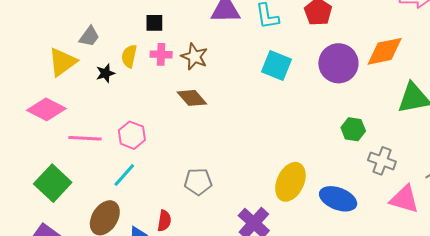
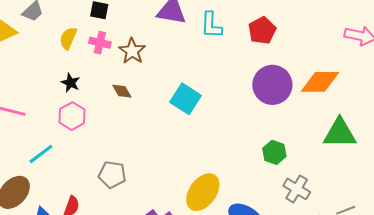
cyan square: (276, 66) -> (185, 99), moved
black star: (105, 73) -> (71, 83), moved, turned 30
brown diamond: (192, 98) -> (122, 91), size x0.7
pink hexagon: (132, 135) -> (72, 116), moved

